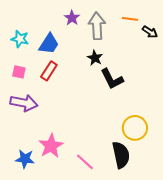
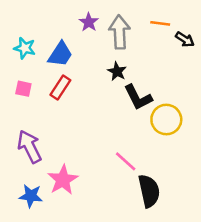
purple arrow: (24, 103) -> (30, 147), moved, turned -128
yellow circle: (135, 128) -> (166, 120), moved
pink line: (85, 162) -> (126, 161), moved

